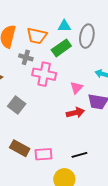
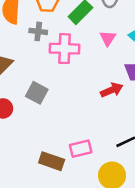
pink triangle: (77, 88) -> (108, 38), moved
brown rectangle: (20, 148) -> (52, 161), moved

